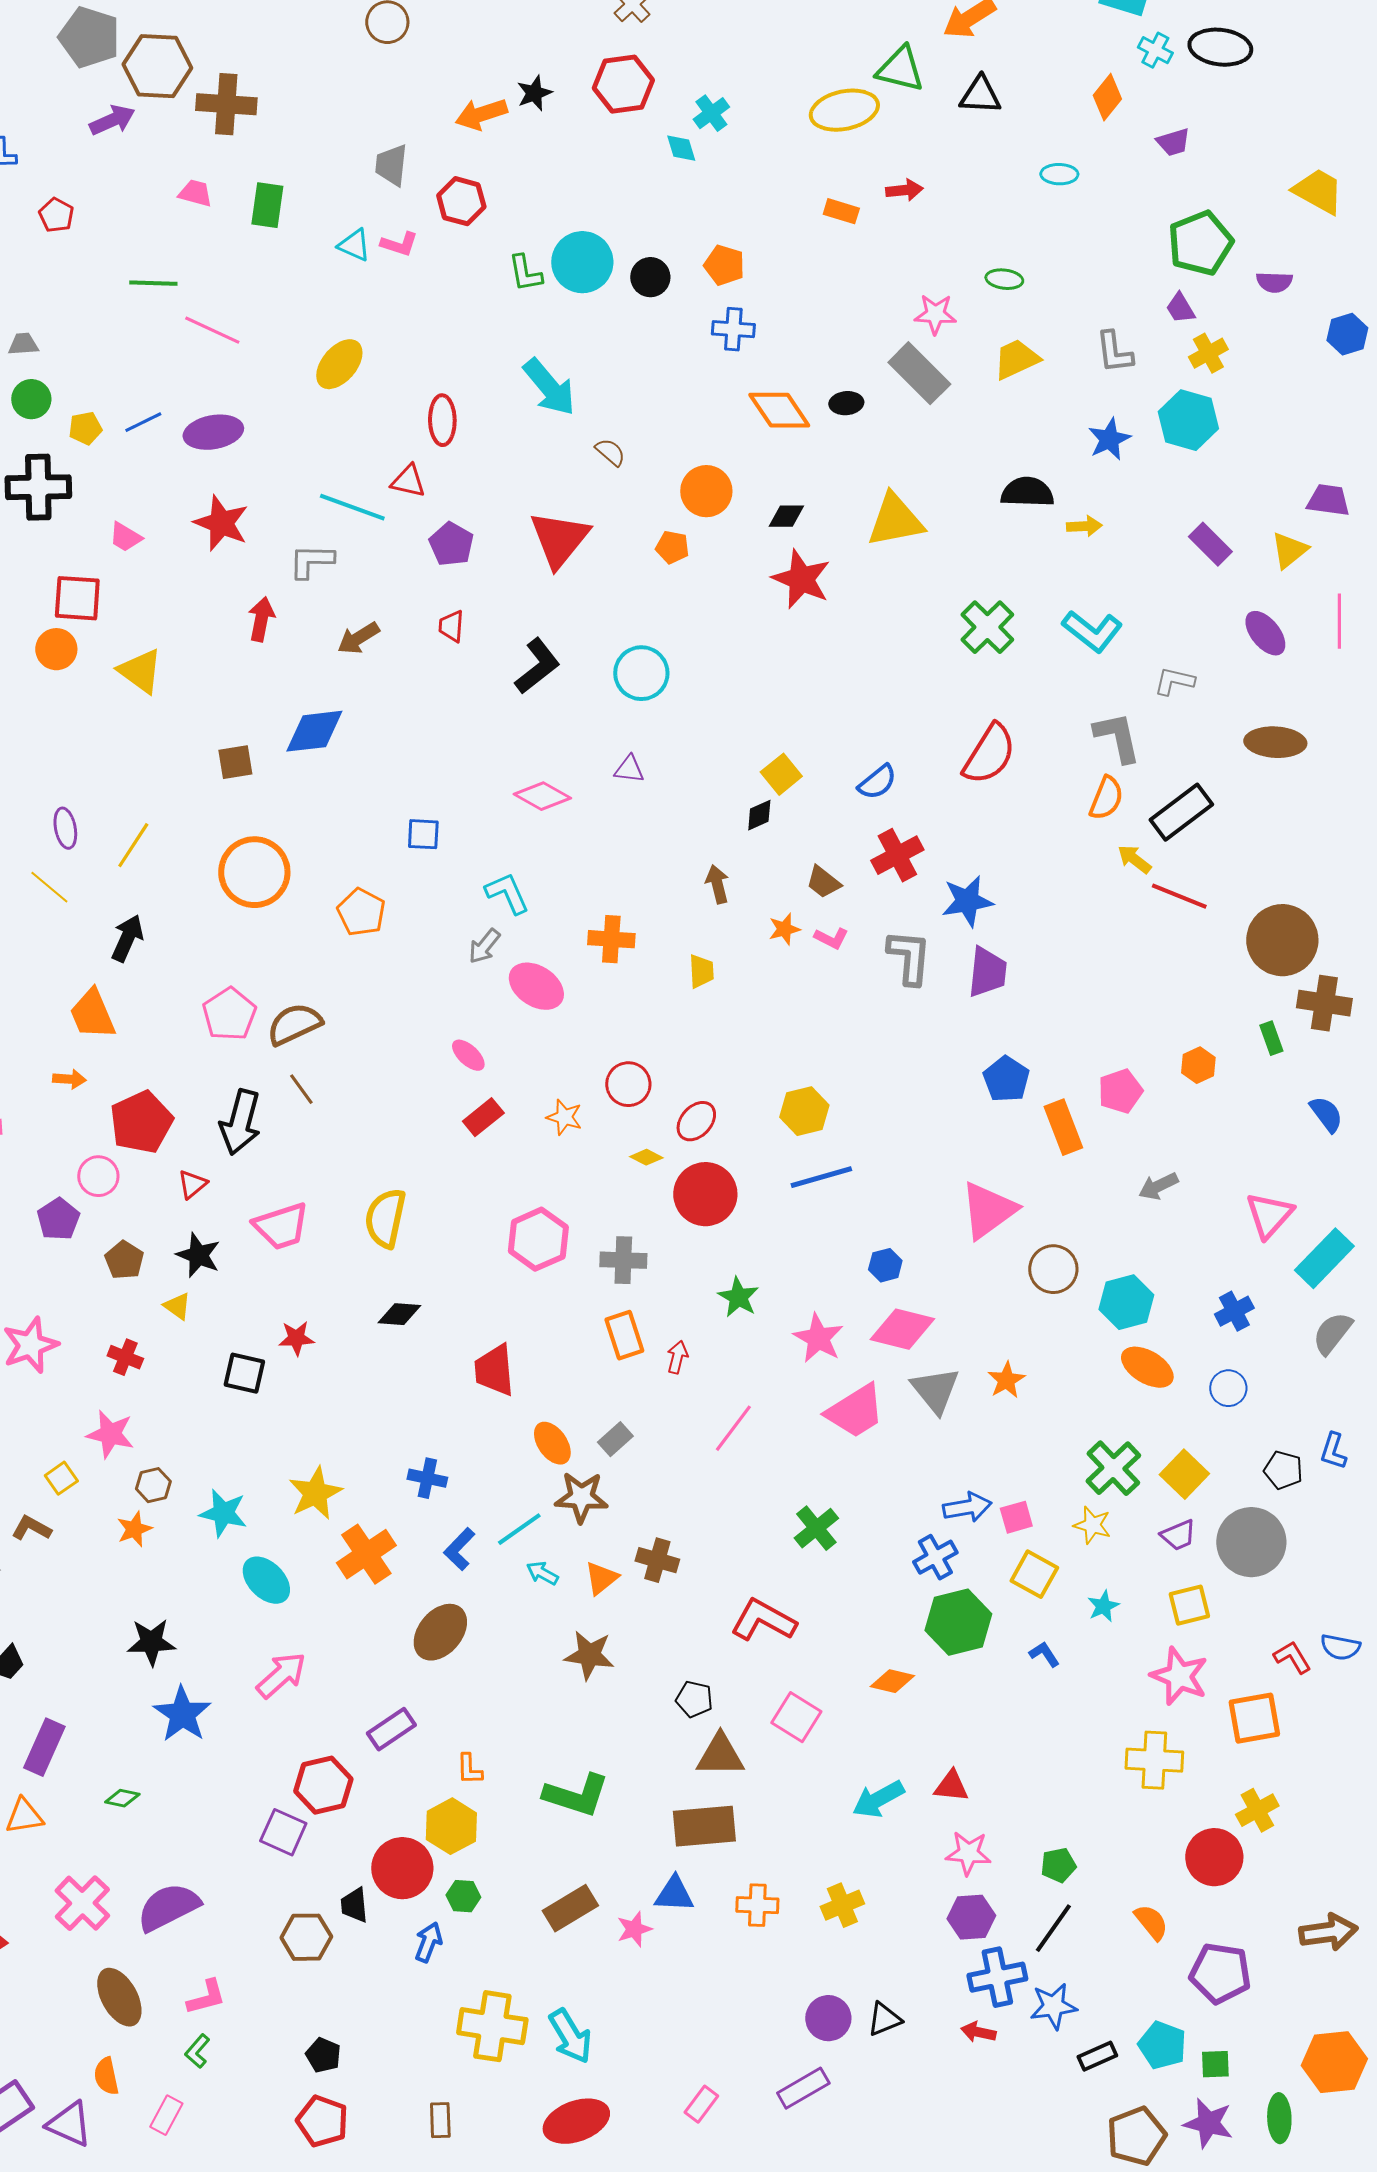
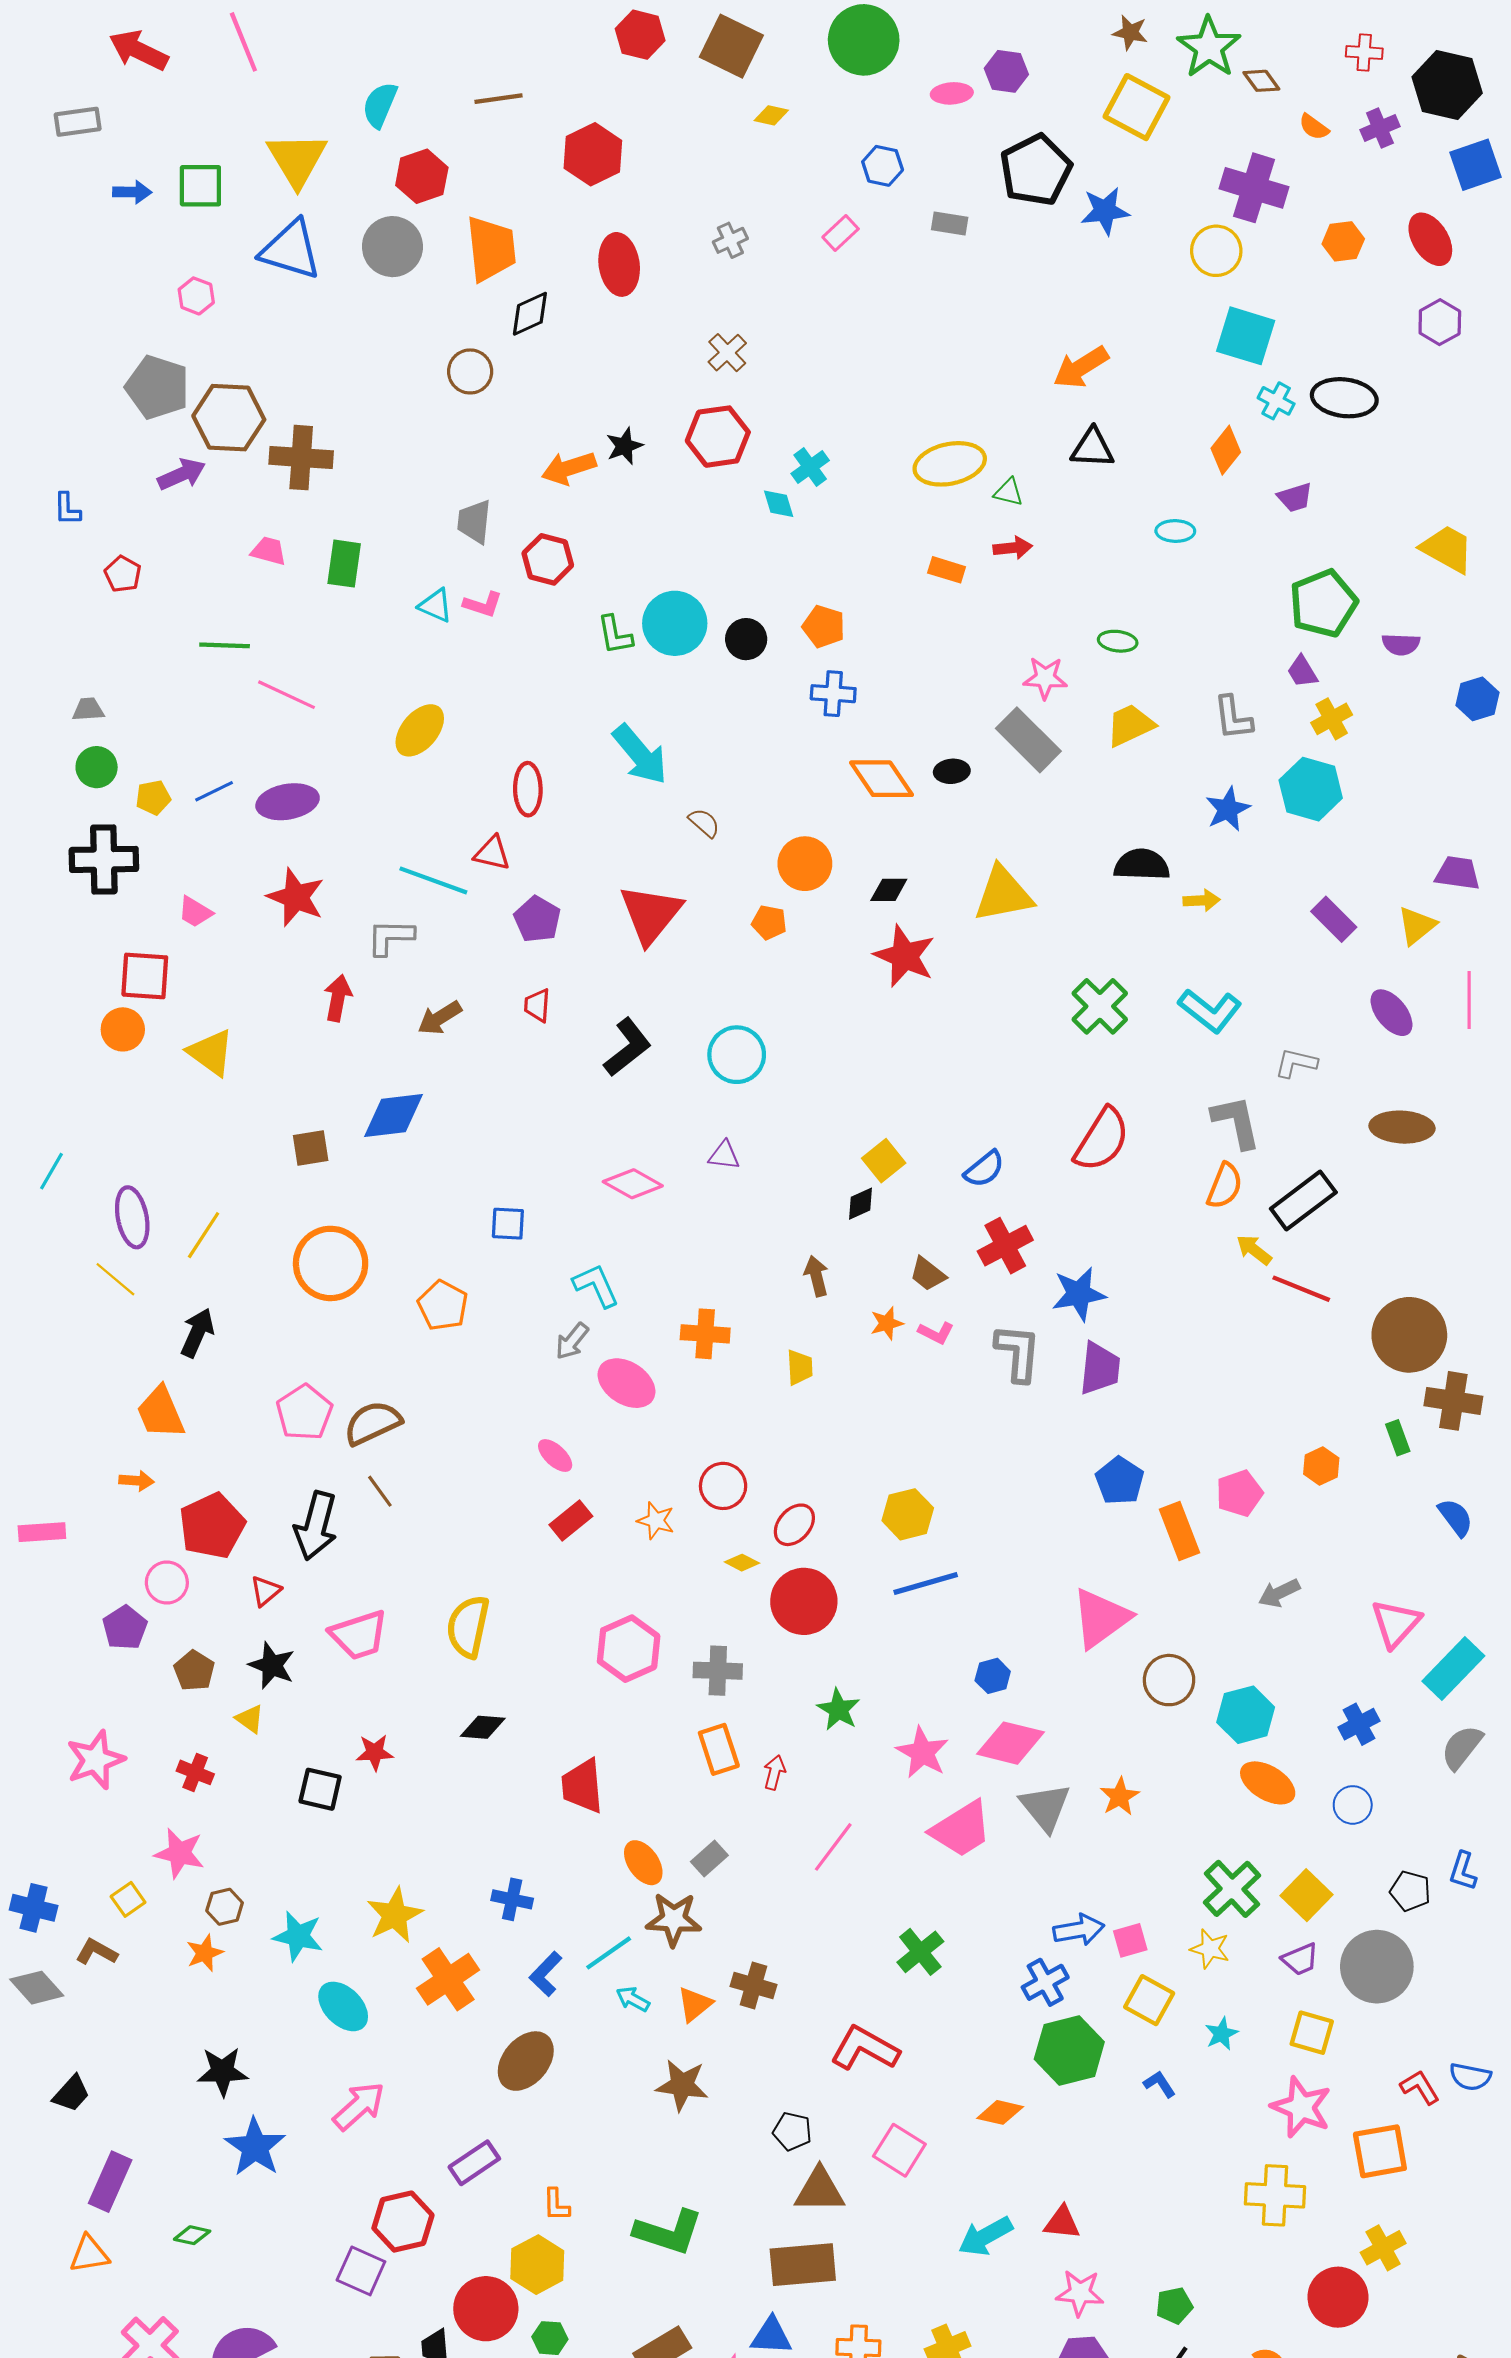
green triangle: (900, 69) -> (1008, 492), moved, size x0.6
purple ellipse: (65, 828) -> (132, 1217), size x1.4
yellow square: (1189, 1605) -> (1312, 2033), turned 30

